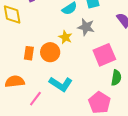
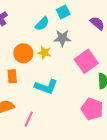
orange circle: (50, 52) -> (23, 53), moved
cyan L-shape: (61, 84) -> (46, 87), moved

